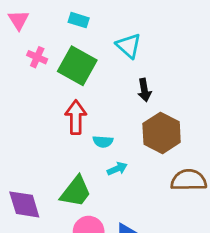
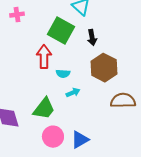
pink cross: (37, 57) -> (17, 15), turned -32
green square: (77, 66) -> (61, 31), moved

